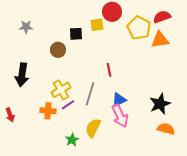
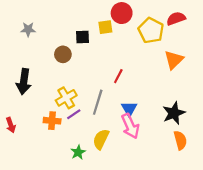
orange triangle: (160, 40) -> (174, 60), moved, turned -36
red line: (109, 70) -> (118, 76), turned 40
blue triangle: (119, 100) -> (129, 109), turned -35
orange semicircle: (166, 129) -> (180, 140), turned 60

